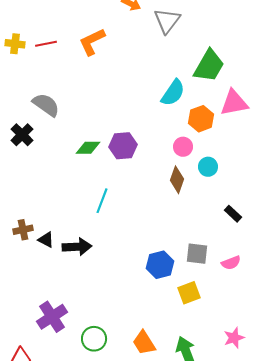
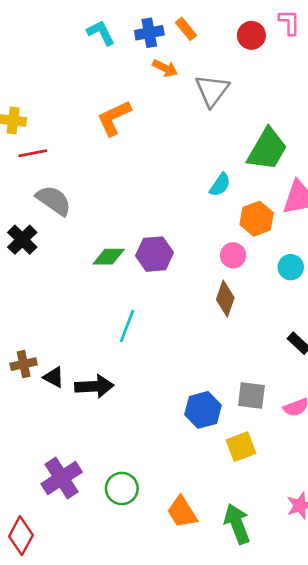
red line: (46, 44) -> (33, 153), moved
cyan semicircle: (173, 93) -> (220, 185), size x0.7
cyan circle: (208, 167) -> (291, 267), moved
green circle: (94, 339) -> (122, 488), moved

